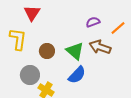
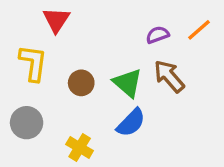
orange line: (118, 28) -> (199, 30), moved
brown arrow: (100, 47) -> (169, 76), turned 30
gray circle: (30, 75) -> (27, 123), moved

